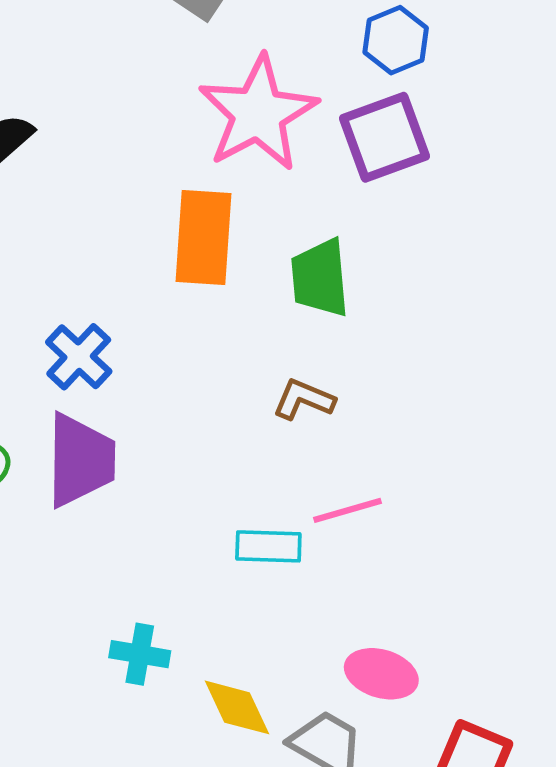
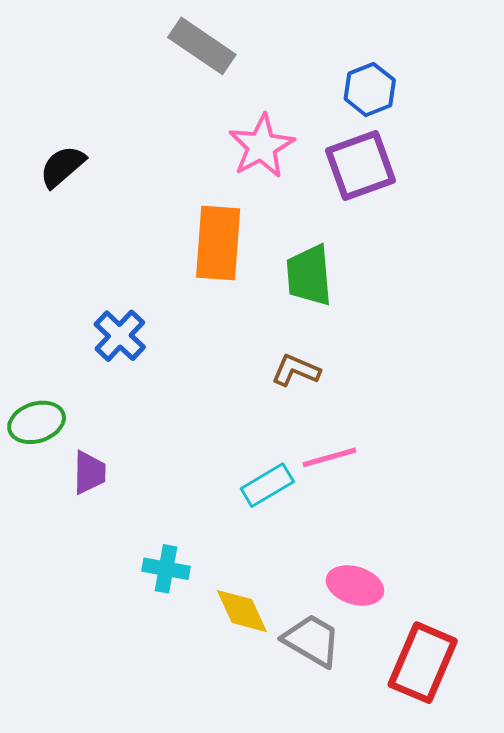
pink star: (258, 113) -> (261, 146), size x0.7
purple trapezoid: (80, 460) -> (89, 473), moved, size x0.6
cyan rectangle: (268, 546) -> (267, 485), turned -33

